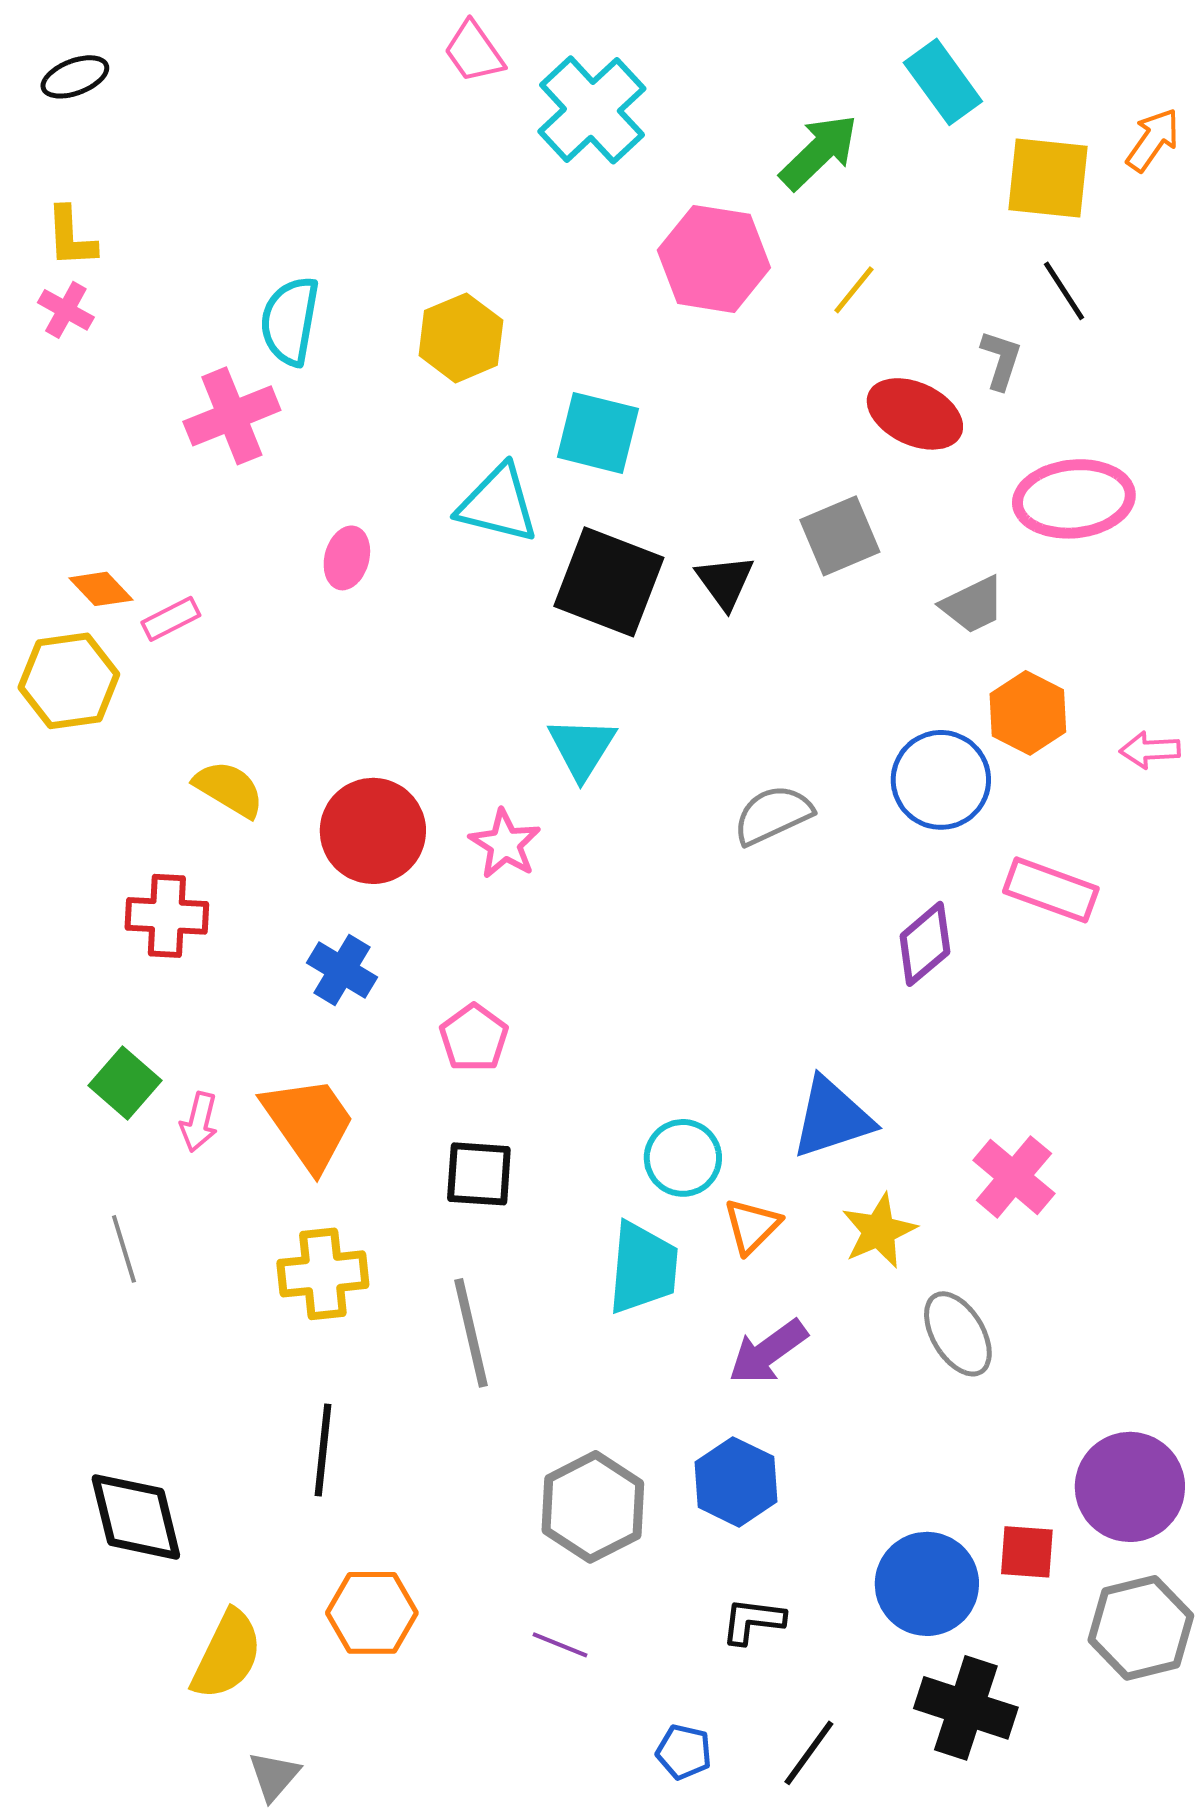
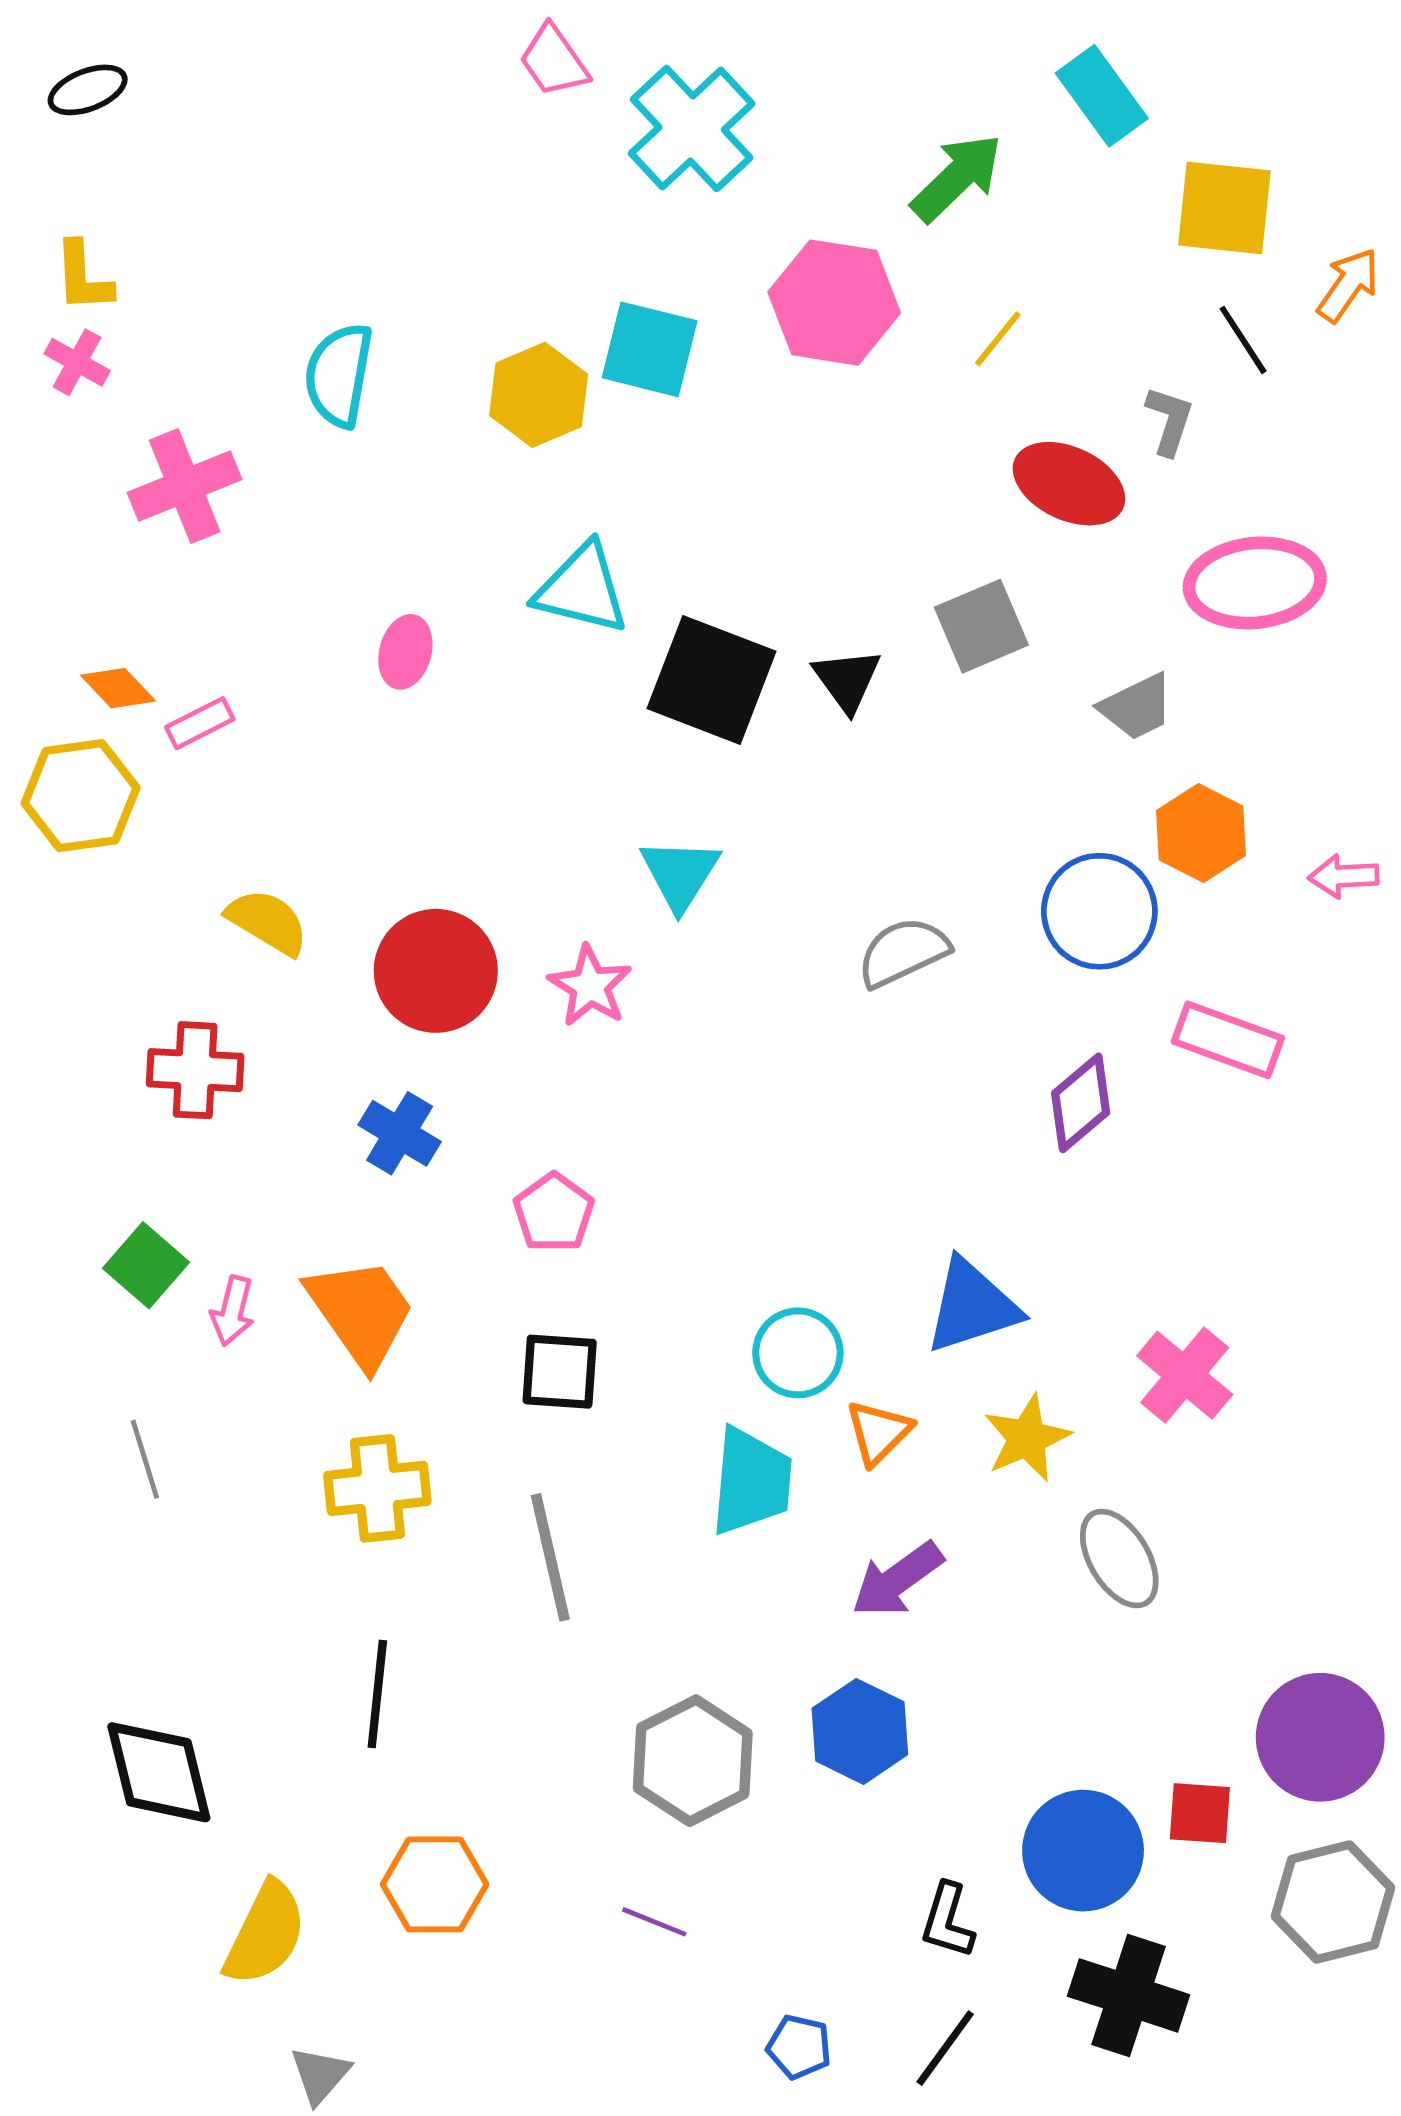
orange arrow: (1153, 140) -> (1348, 285), moved
pink cross: (232, 416) -> (185, 486), moved
cyan square: (598, 433) -> (650, 349), moved
black L-shape: (753, 1621) -> (947, 1921), moved, turned -80

